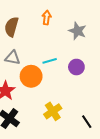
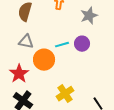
gray star: (77, 31) -> (89, 16), turned 30
purple circle: (76, 67) -> (82, 44), moved

